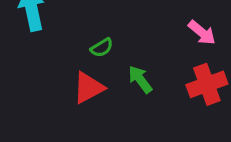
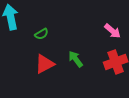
green semicircle: (102, 48) -> (42, 34), moved

